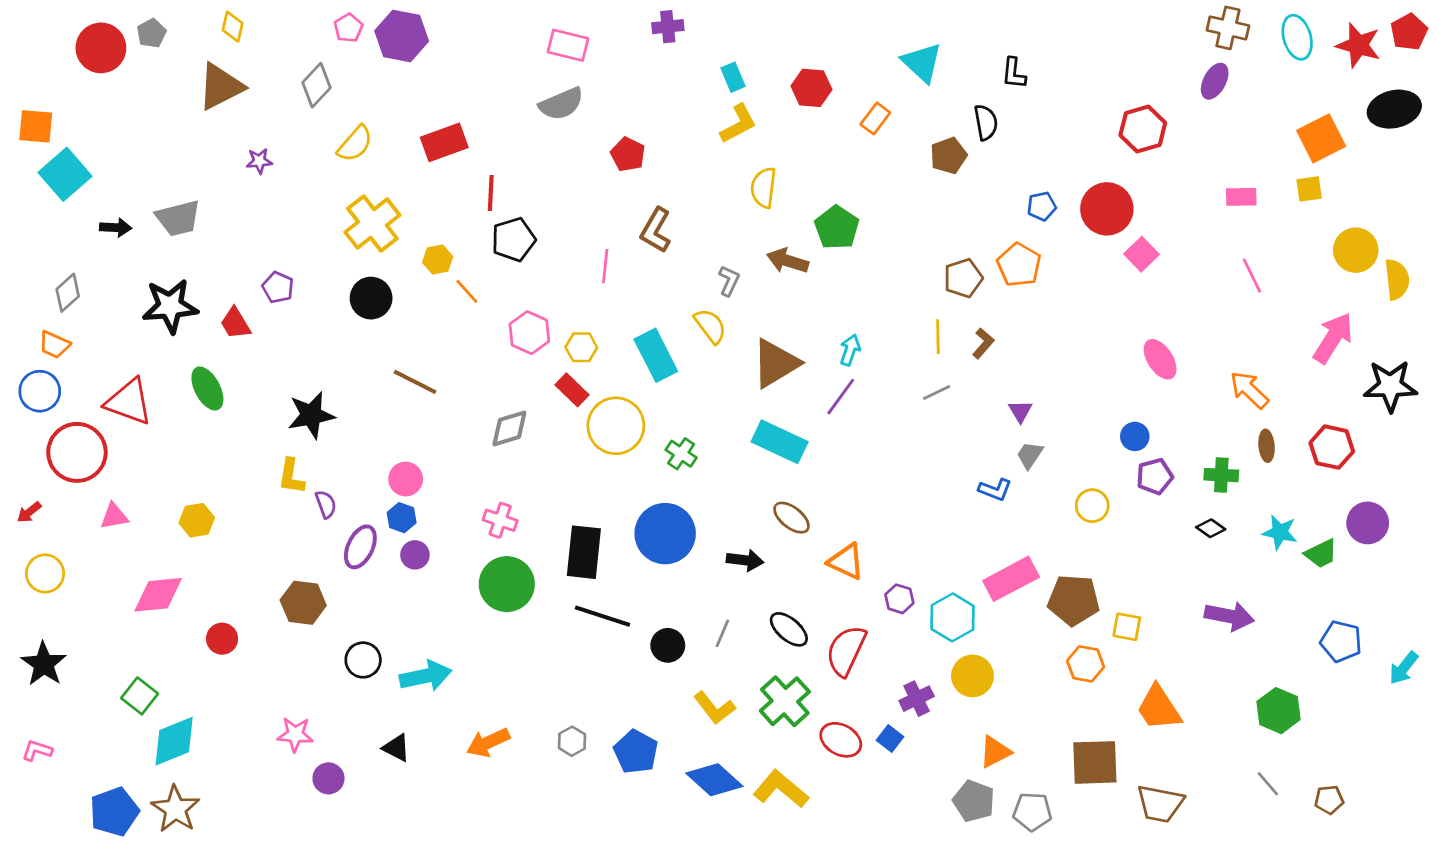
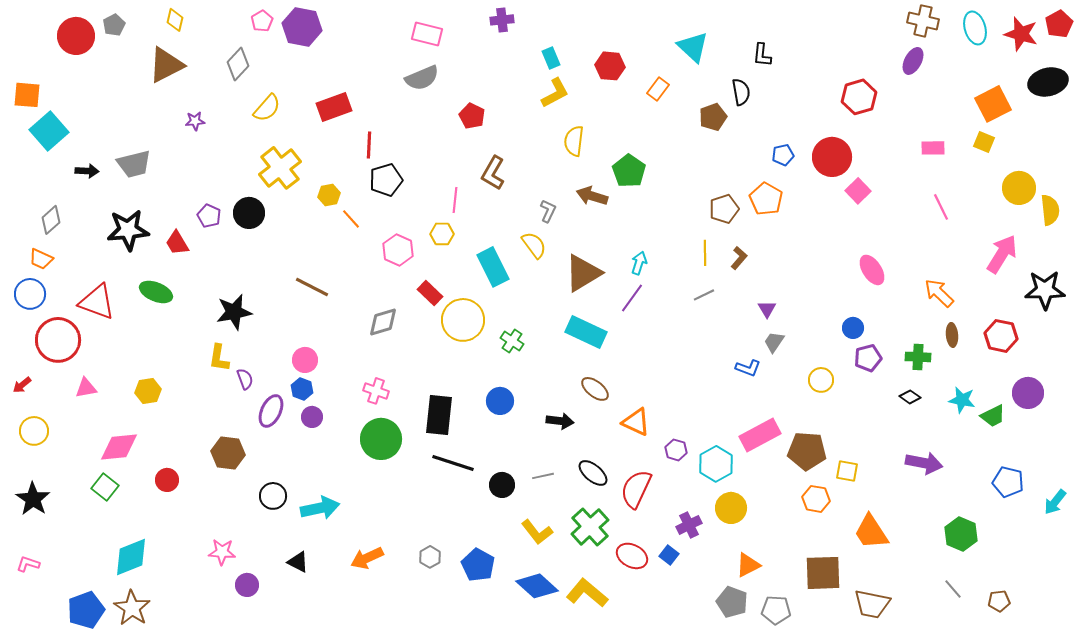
yellow square: (1309, 189) -> (984, 142), turned 30
black circle: (371, 298) -> (249, 213), moved
yellow hexagon: (581, 347) -> (442, 234), moved
green ellipse: (207, 389) -> (156, 292), turned -40
blue circle: (665, 534) -> (500, 401), size x0.6
gray line: (722, 633) -> (543, 476), turned 55
green square: (140, 696) -> (105, 487), moved

